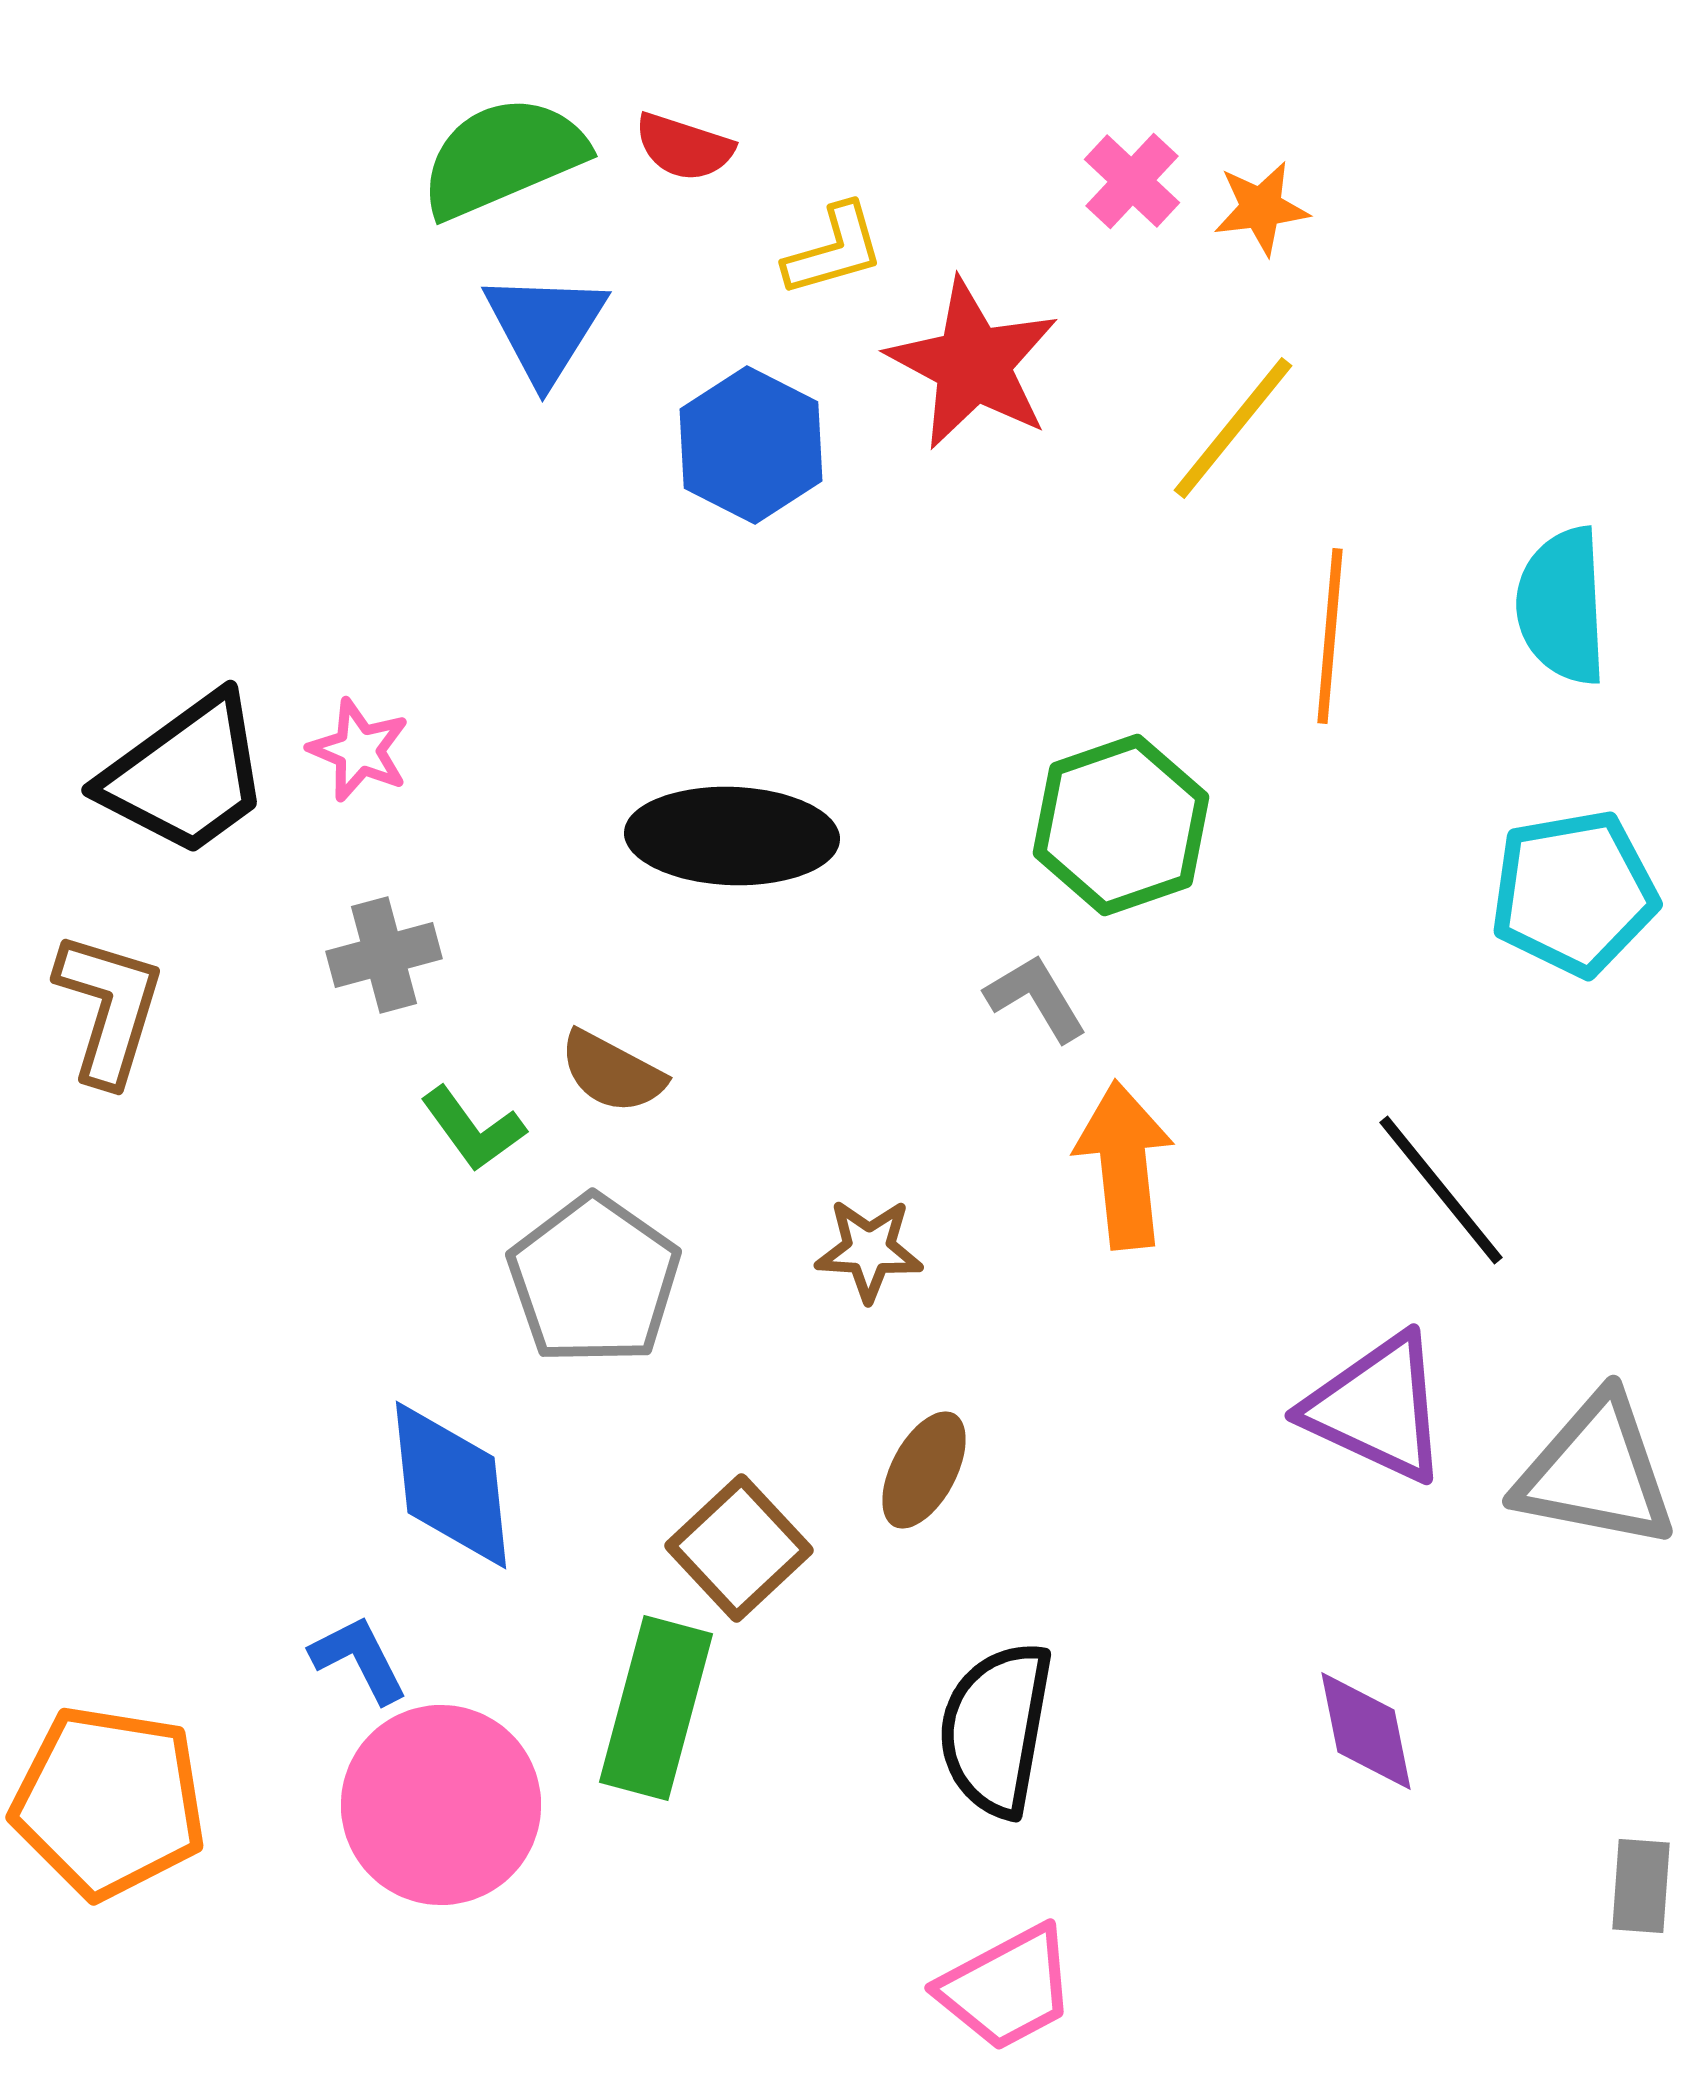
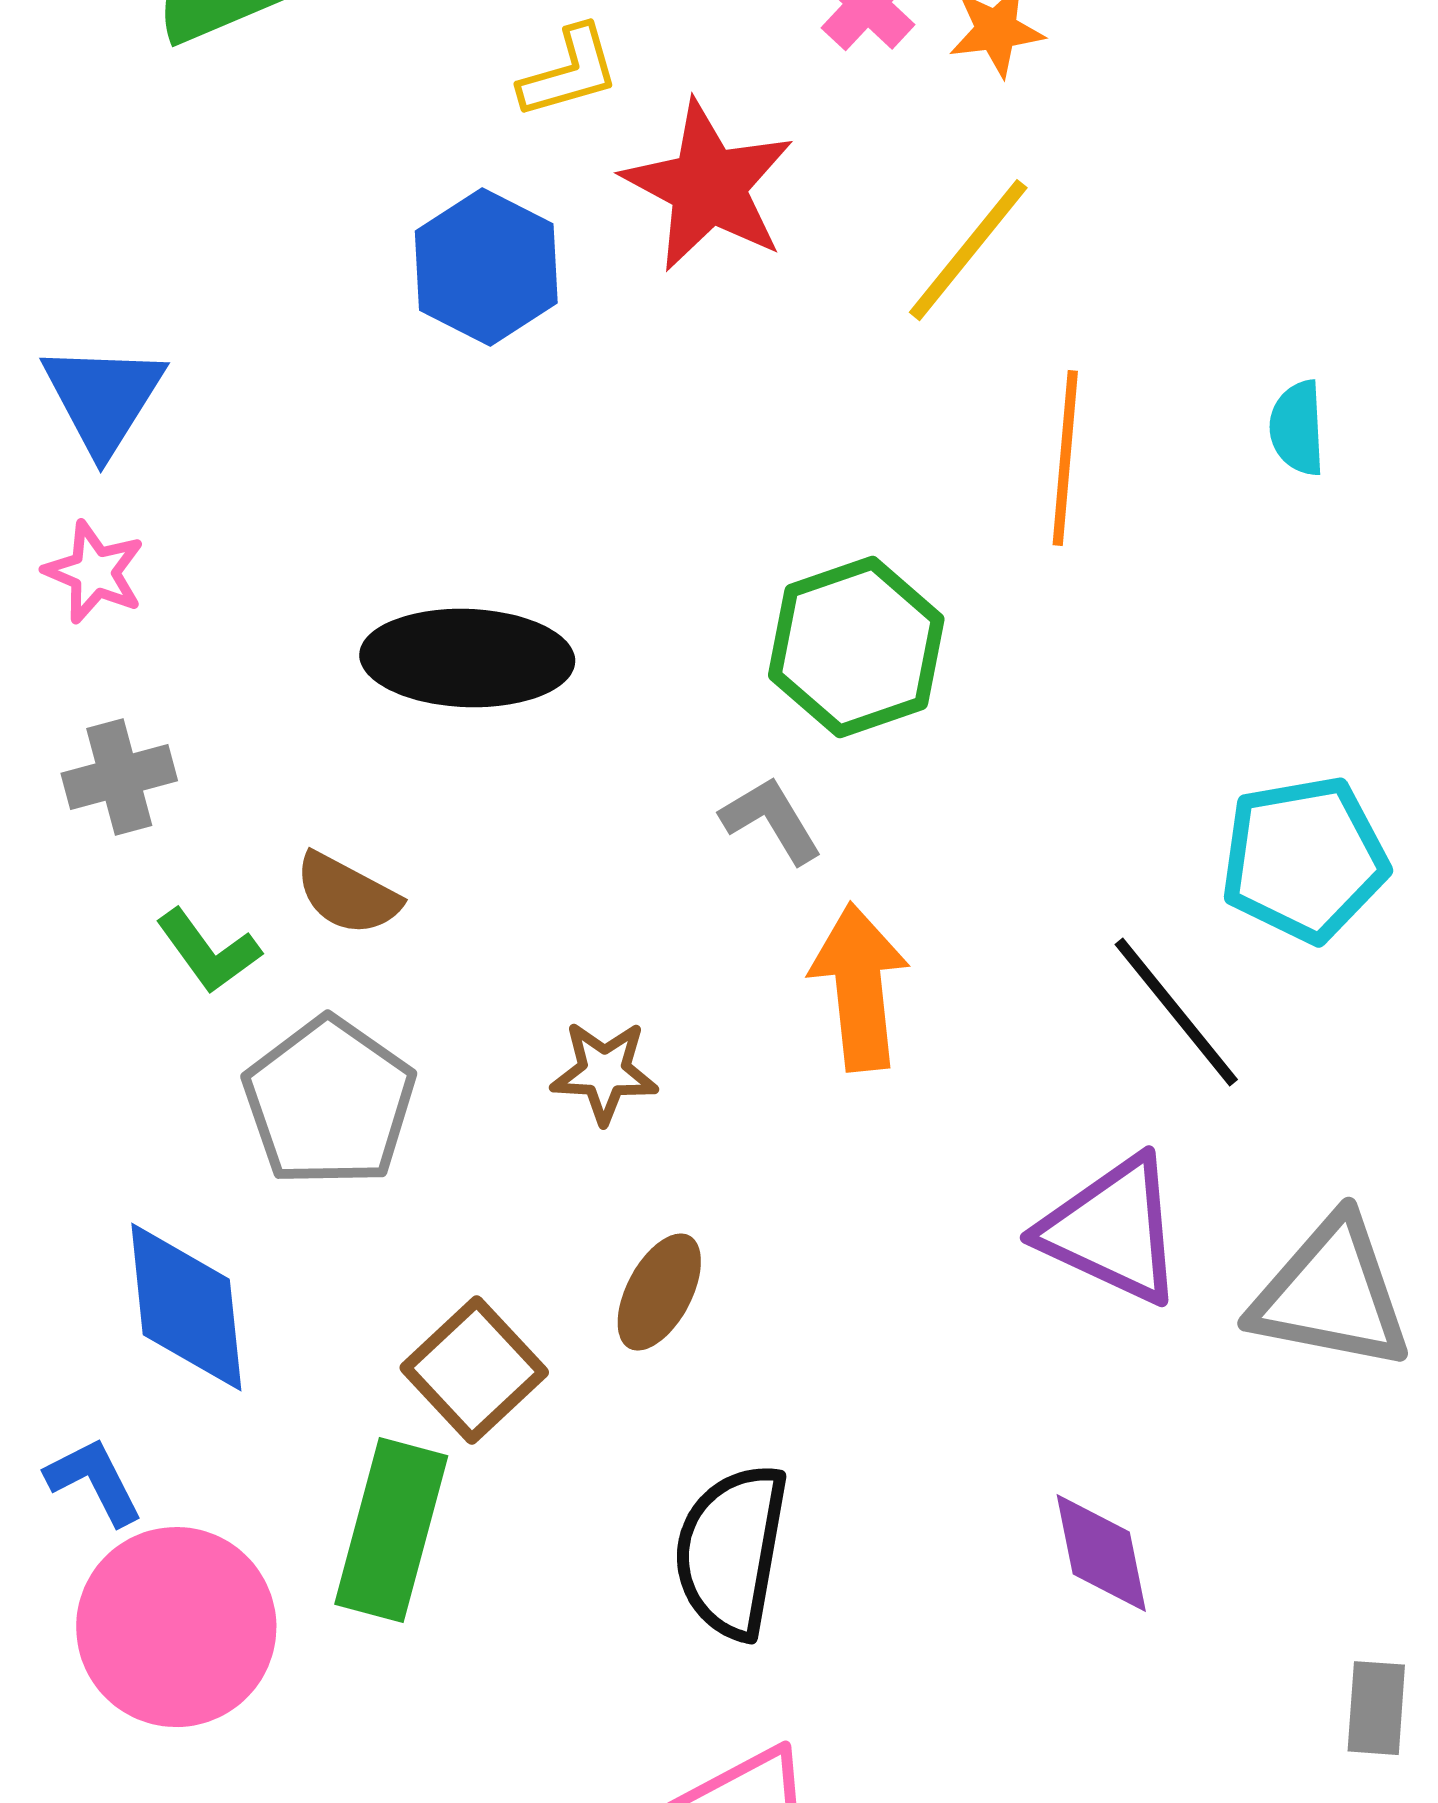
blue triangle: (545, 327) -> (103, 398), moved
cyan semicircle: (1562, 606) -> (1297, 428), size x0.6
cyan pentagon: (1574, 893) -> (1304, 859), moved

